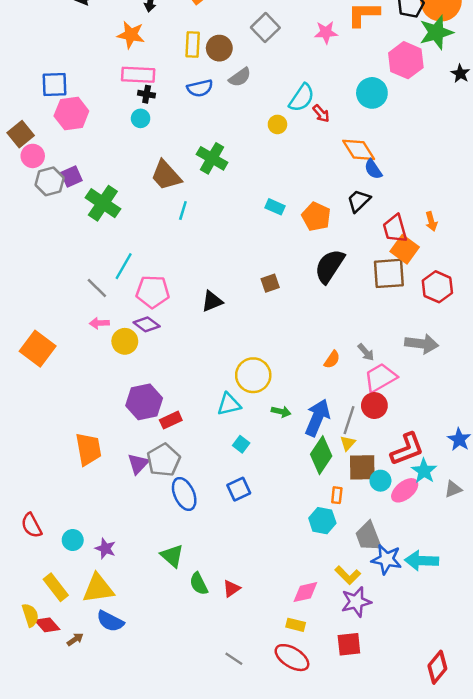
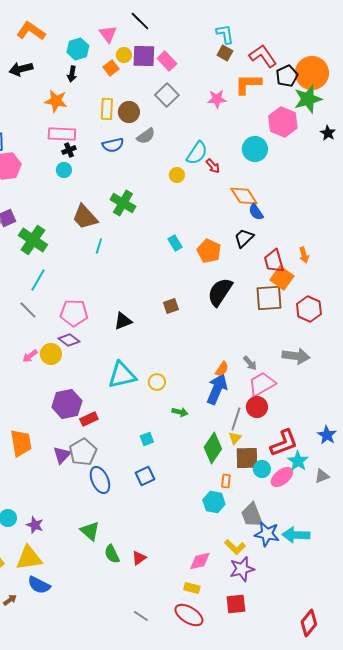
black cross: (147, 94) -> (69, 150), turned -32
cyan rectangle: (275, 207) -> (175, 243), turned 35
cyan line: (124, 266) -> (38, 280), moved
pink arrow: (99, 323) -> (30, 356), moved, turned -35
yellow circle: (253, 375) -> (157, 382), size x0.6
cyan triangle: (229, 404) -> (122, 375), moved, size x1.4
blue arrow: (317, 418) -> (217, 389), moved
cyan square: (241, 444) -> (147, 439), turned 32

